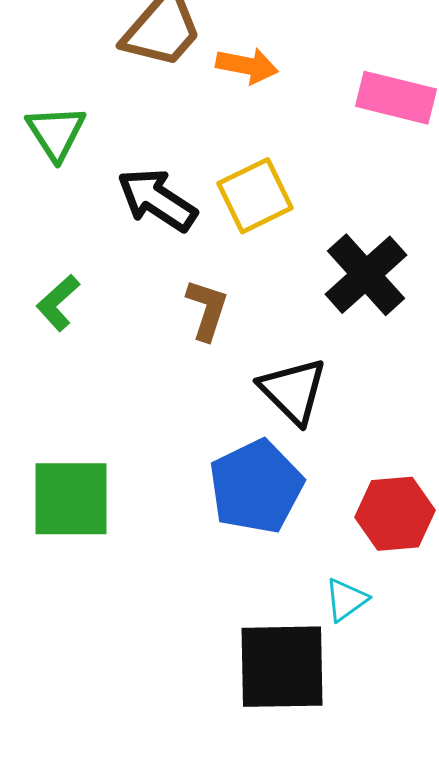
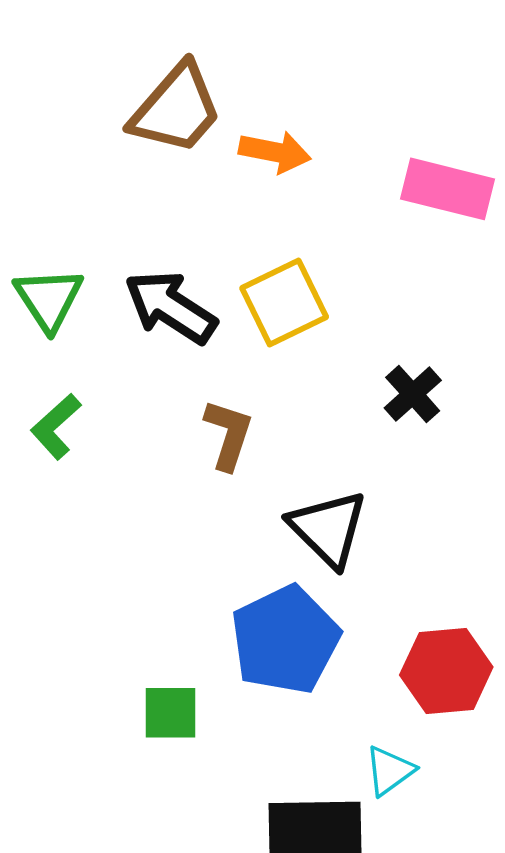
green triangle: (56, 133) -> (49, 299), moved
black cross: (366, 275) -> (413, 394), size x0.6
green square: (71, 499) -> (170, 713), moved, size x0.6

